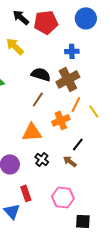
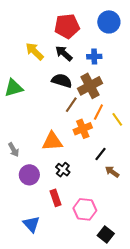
black arrow: (21, 17) -> (64, 53), moved
brown line: (38, 99) -> (71, 105), moved
brown arrow: (70, 161) -> (112, 172), moved
red rectangle: (26, 193) -> (55, 198), moved
black square: (83, 221) -> (106, 235), turned 35

